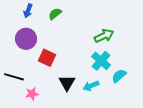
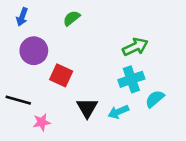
blue arrow: (28, 11) -> (22, 17), moved
cyan cross: (101, 61) -> (131, 79), turned 30

